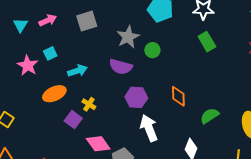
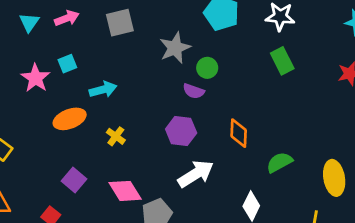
purple semicircle: (121, 67) -> (194, 91), moved, size x0.7
purple square: (73, 120) -> (74, 180), moved
white arrow: (149, 128) -> (196, 174), turned 76

